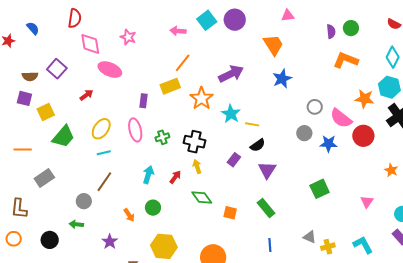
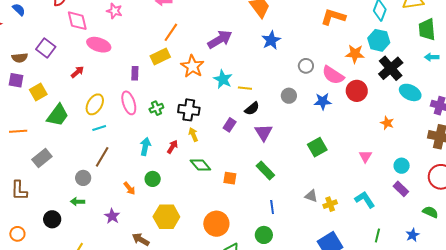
gray circle: (304, 133) -> (289, 96), moved
orange circle: (14, 239) -> (17, 234), moved

